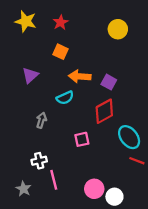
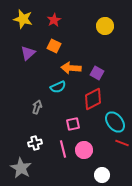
purple triangle: (30, 75) -> (28, 53), moved
pink line: (54, 180) -> (63, 149), moved
gray star: (23, 189) -> (21, 168), size x1.5
pink circle: (94, 189) -> (84, 150), moved

